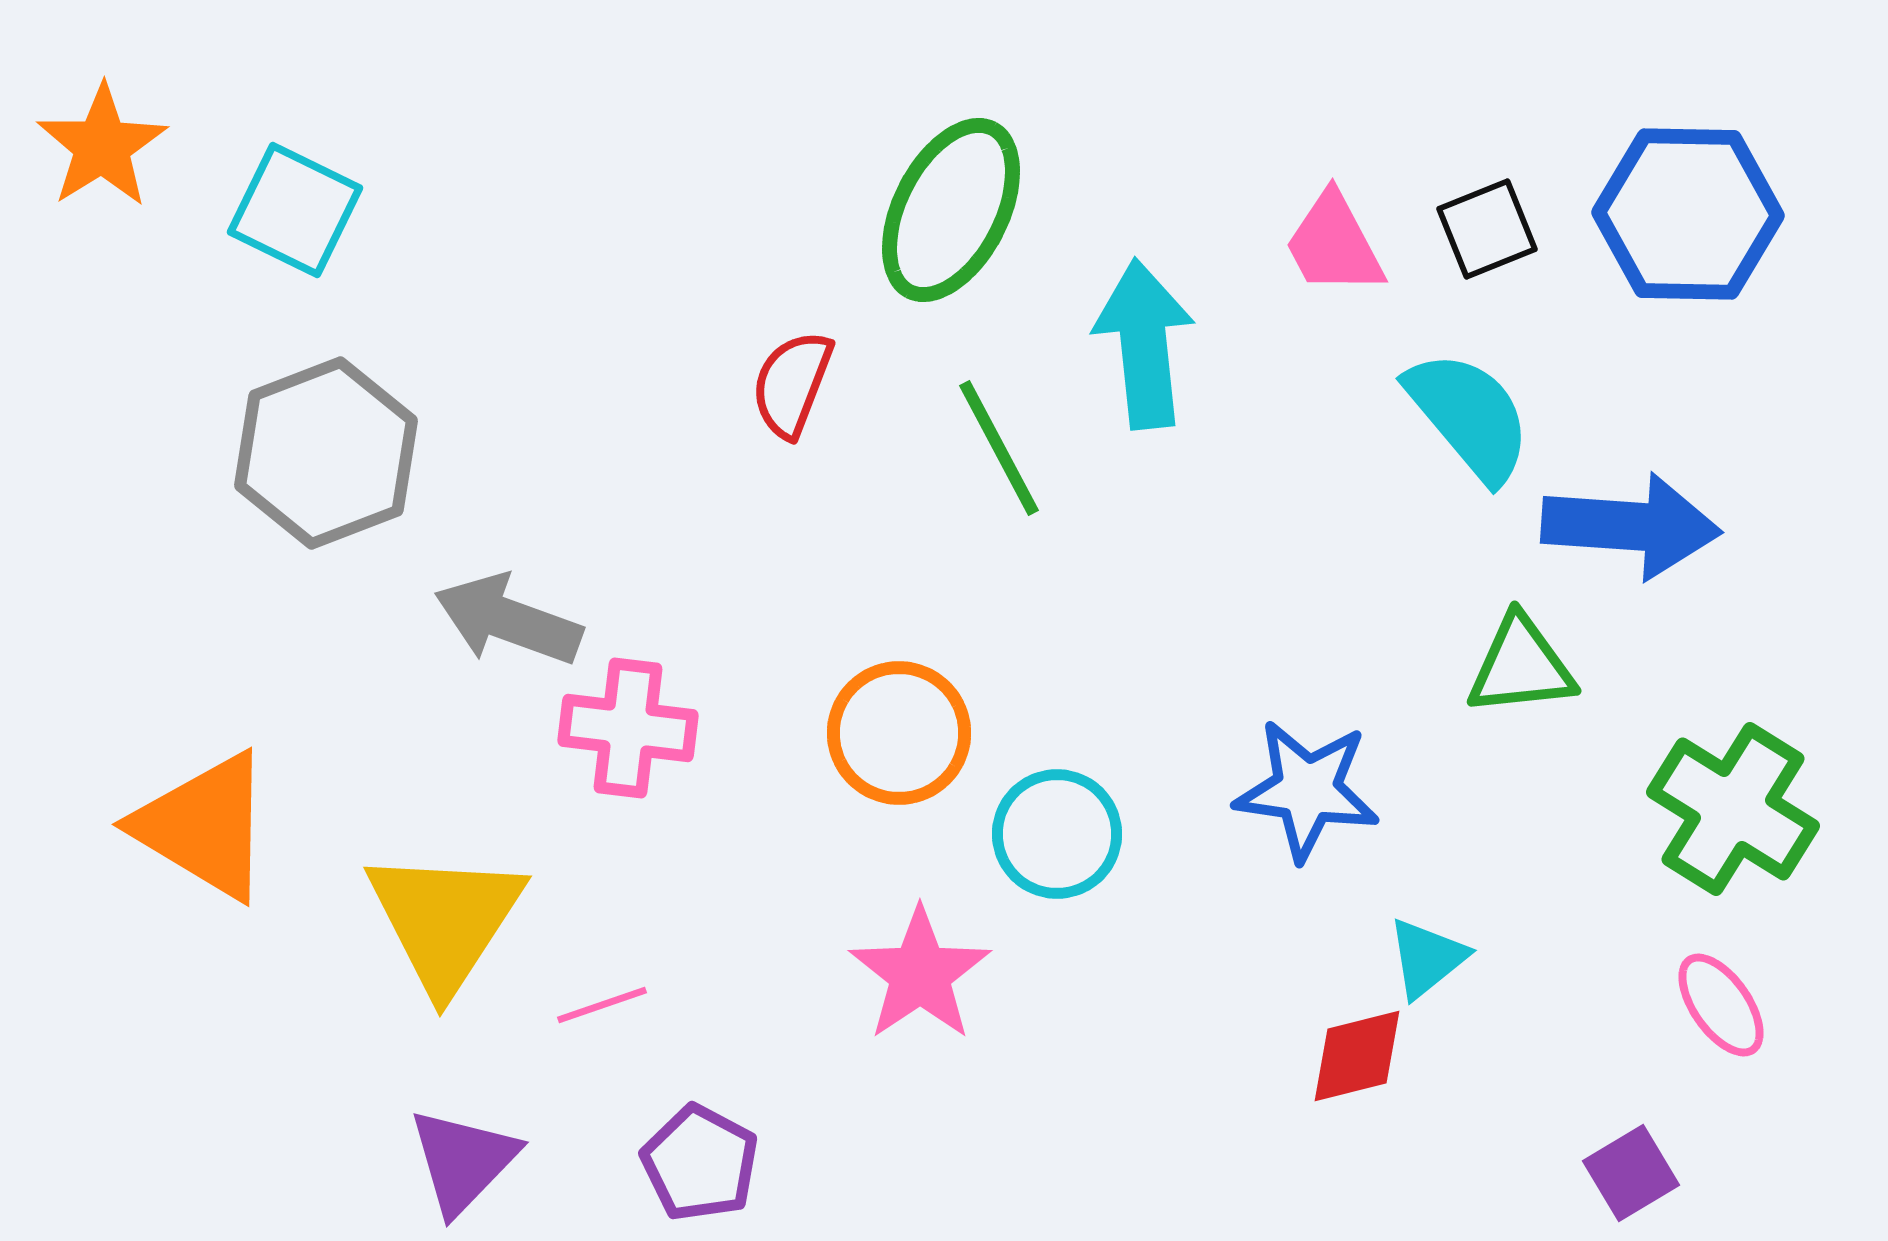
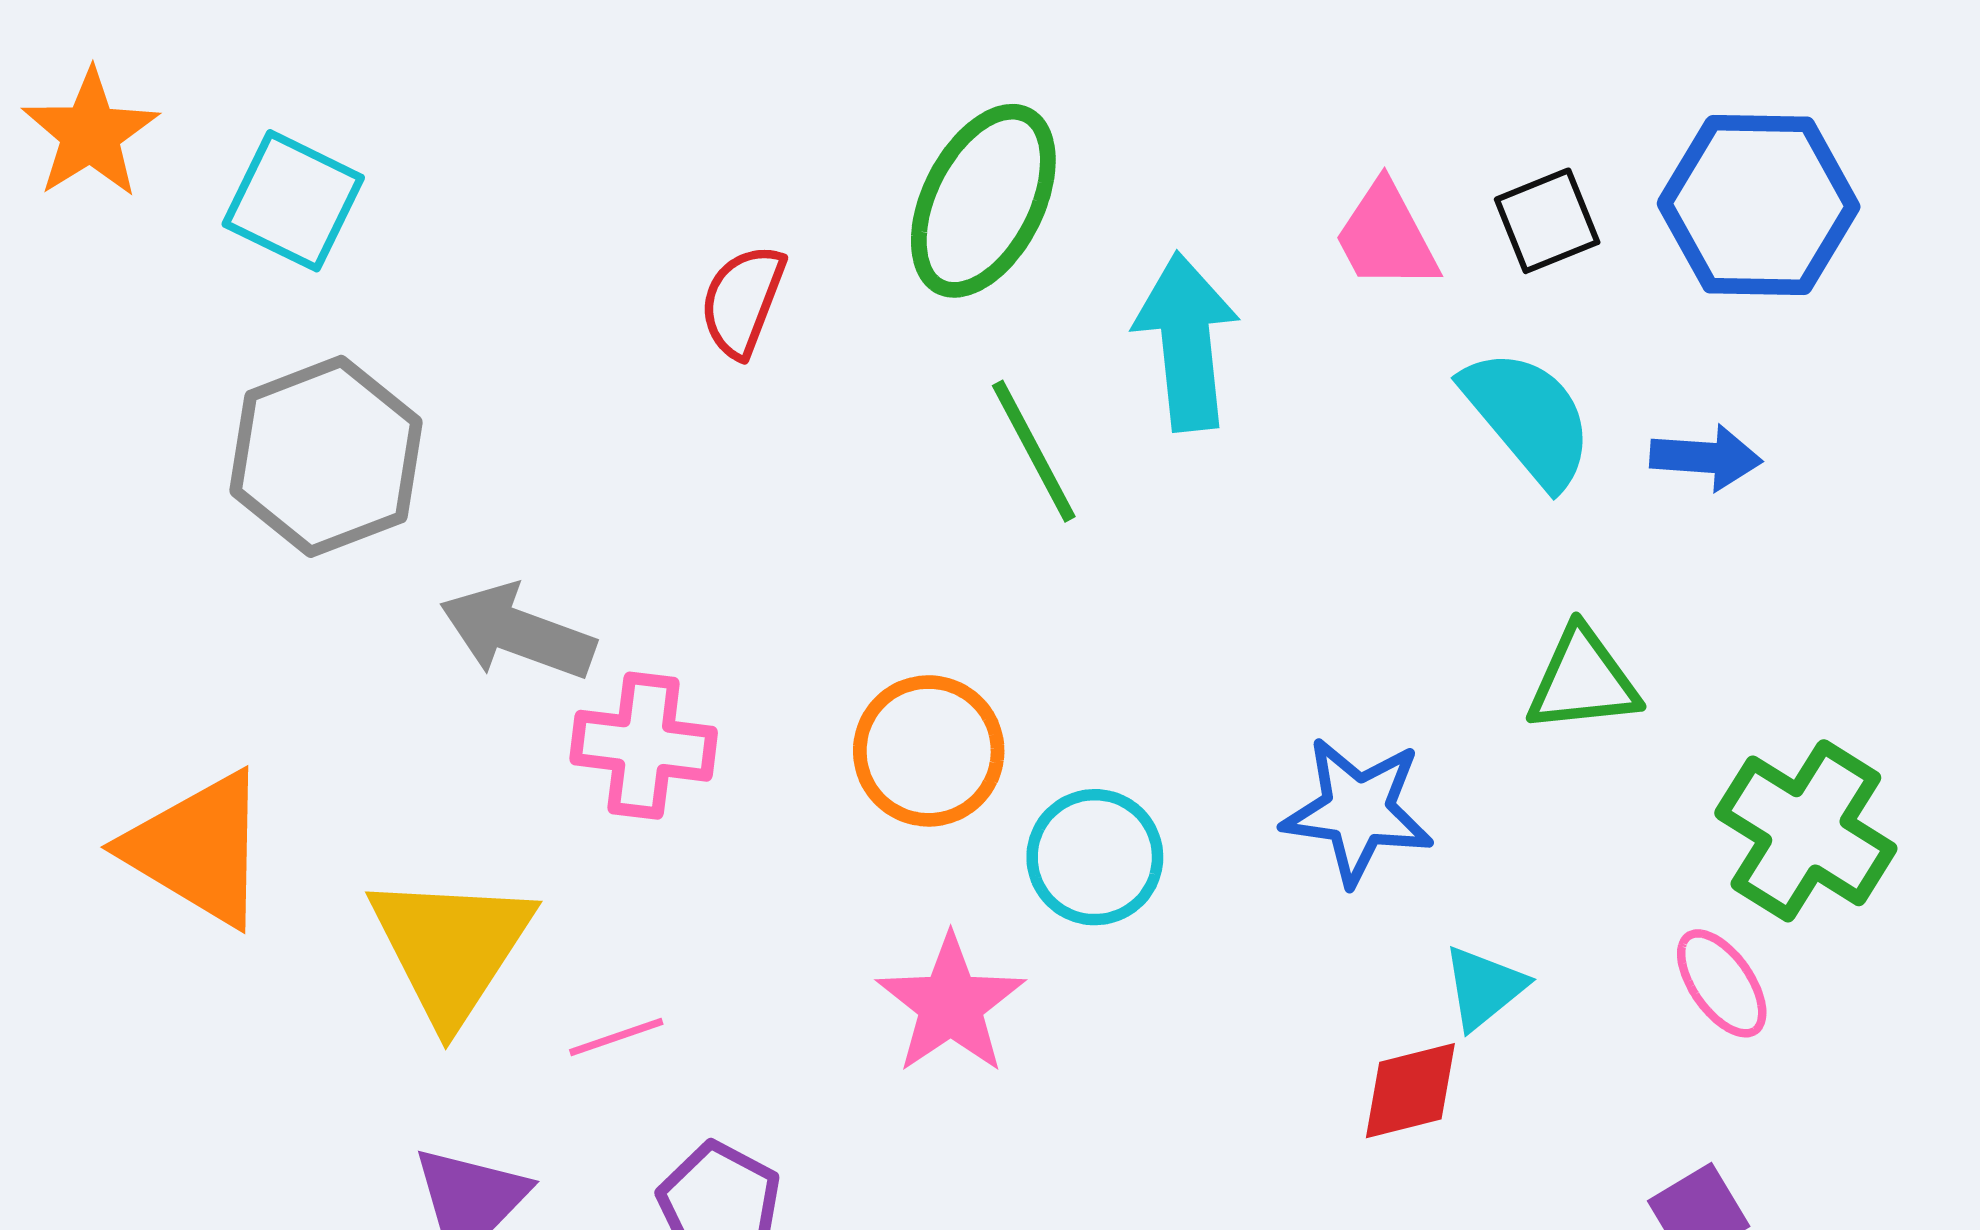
red semicircle: (792, 384) -> (742, 301), moved
blue arrow: (1631, 526) -> (1706, 457), moved, size x0.6
pink ellipse: (1721, 1005) -> (1722, 983), moved

